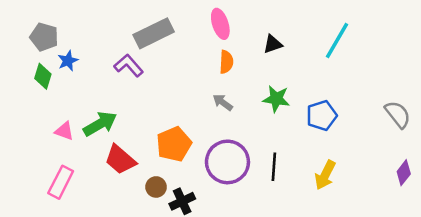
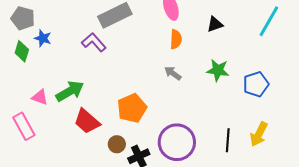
blue star: (68, 61) -> (43, 38), turned -30
purple circle: (227, 162) -> (177, 142), moved
black line: (274, 167) -> (228, 140), moved
pink rectangle: (61, 182) -> (24, 126), moved, turned -56

